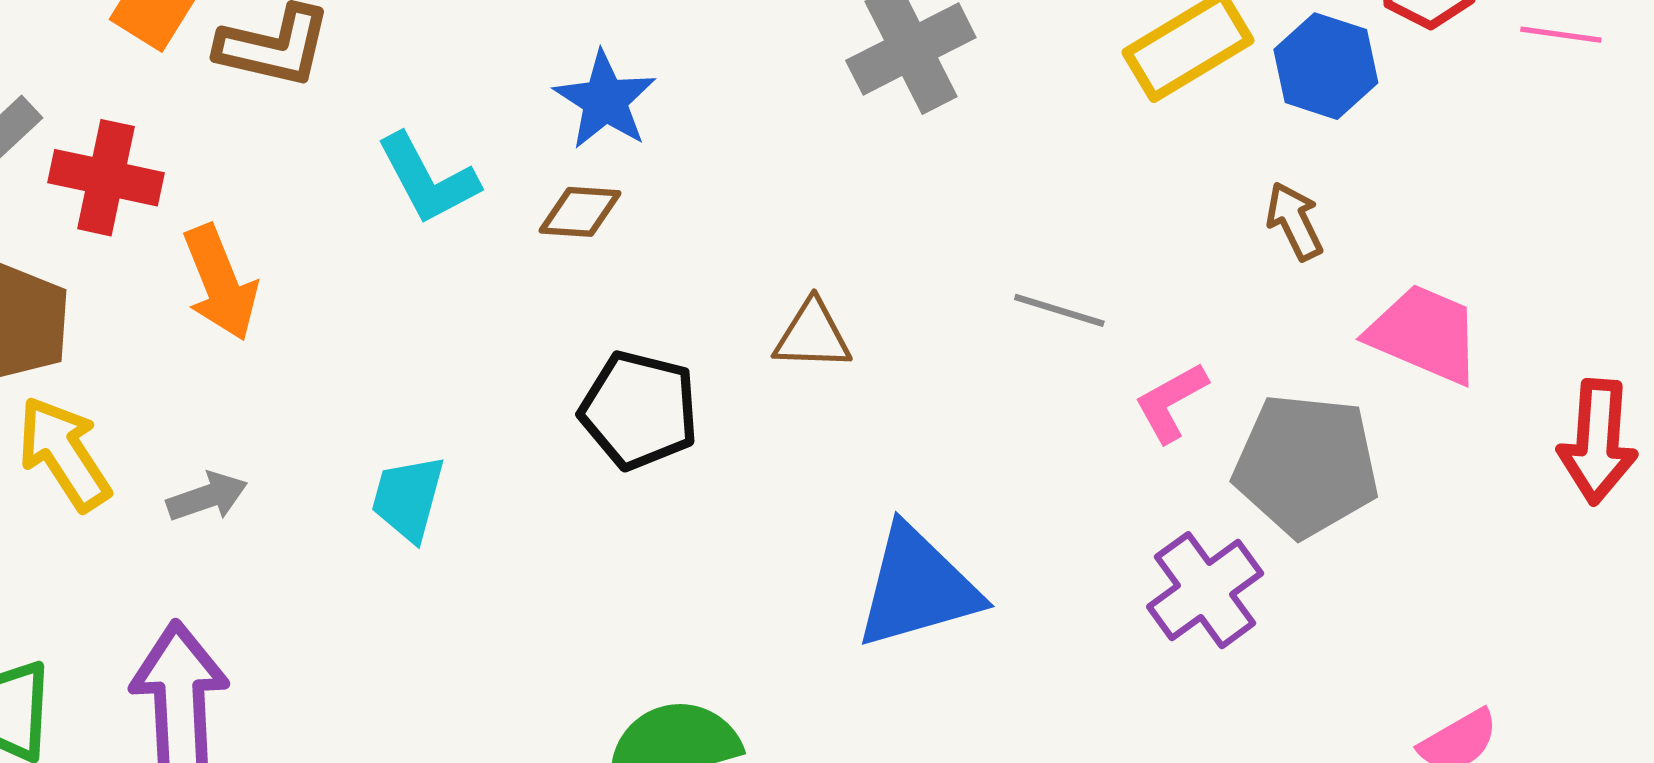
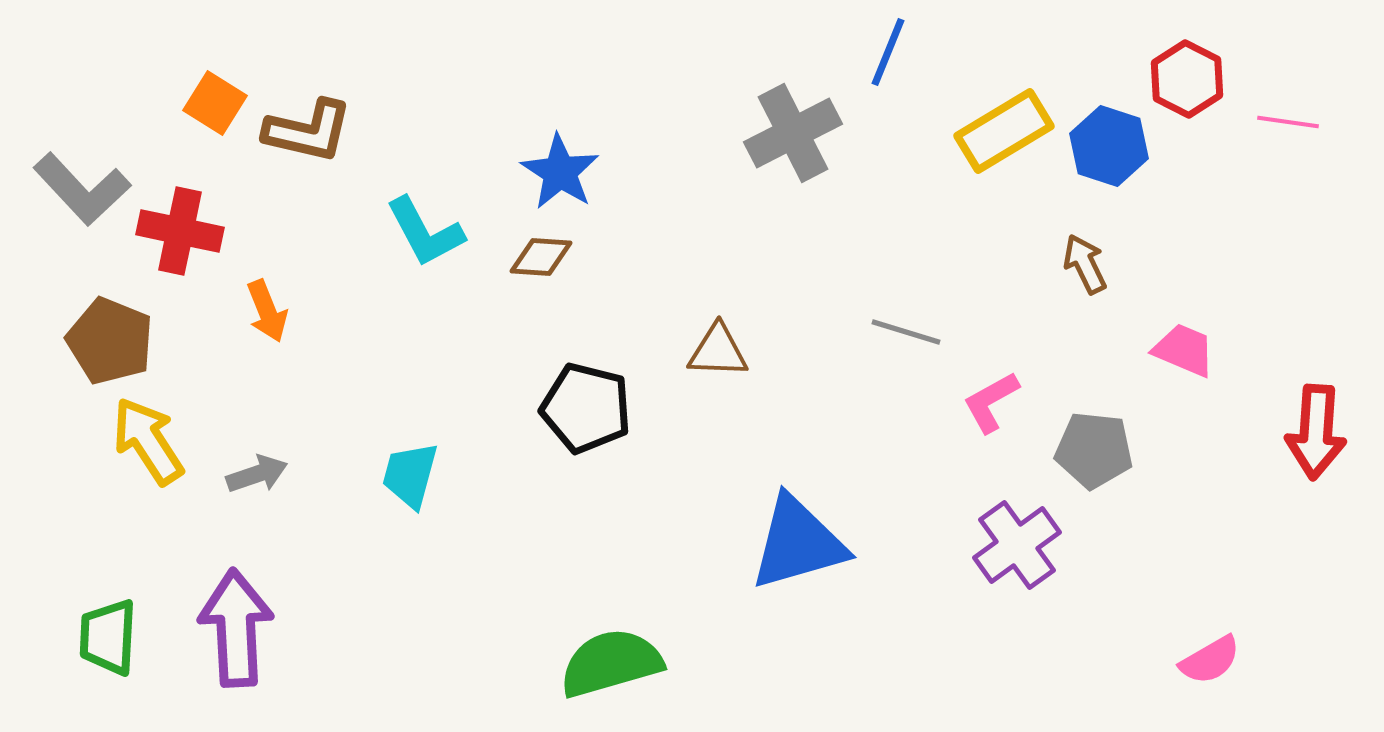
orange arrow: (220, 283) -> (267, 311), size x0.7
pink trapezoid: (1424, 334) -> (1184, 350), size x0.7
gray pentagon: (1306, 465) -> (1094, 450), size x0.7

